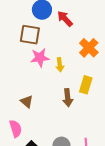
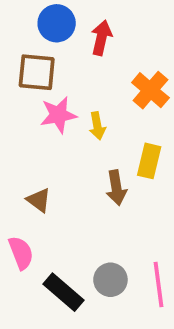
red arrow: (65, 19) -> (101, 38), turned 60

